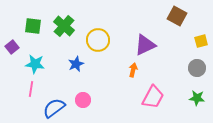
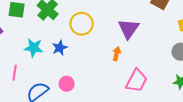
purple triangle: (145, 45) -> (129, 29), turned -30
cyan star: (35, 64) -> (34, 48), moved

